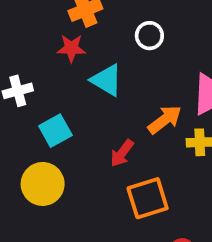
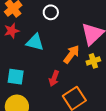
cyan square: (55, 131) -> (16, 77), turned -36

